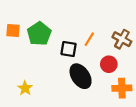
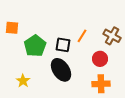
green pentagon: (39, 34) -> (35, 46), moved
black ellipse: (81, 76) -> (61, 70), moved
orange cross: (122, 88) -> (101, 84), moved

